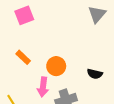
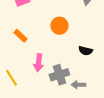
orange circle: (56, 66) -> (59, 26), moved

